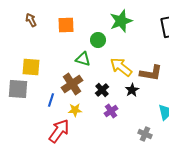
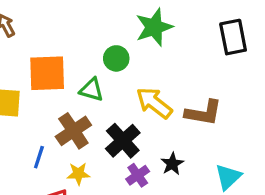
orange square: (66, 25) -> (47, 73), moved, size x1.4
black cross: (102, 90) -> (123, 141), size x1.5
black star: (132, 90) -> (172, 164), moved

